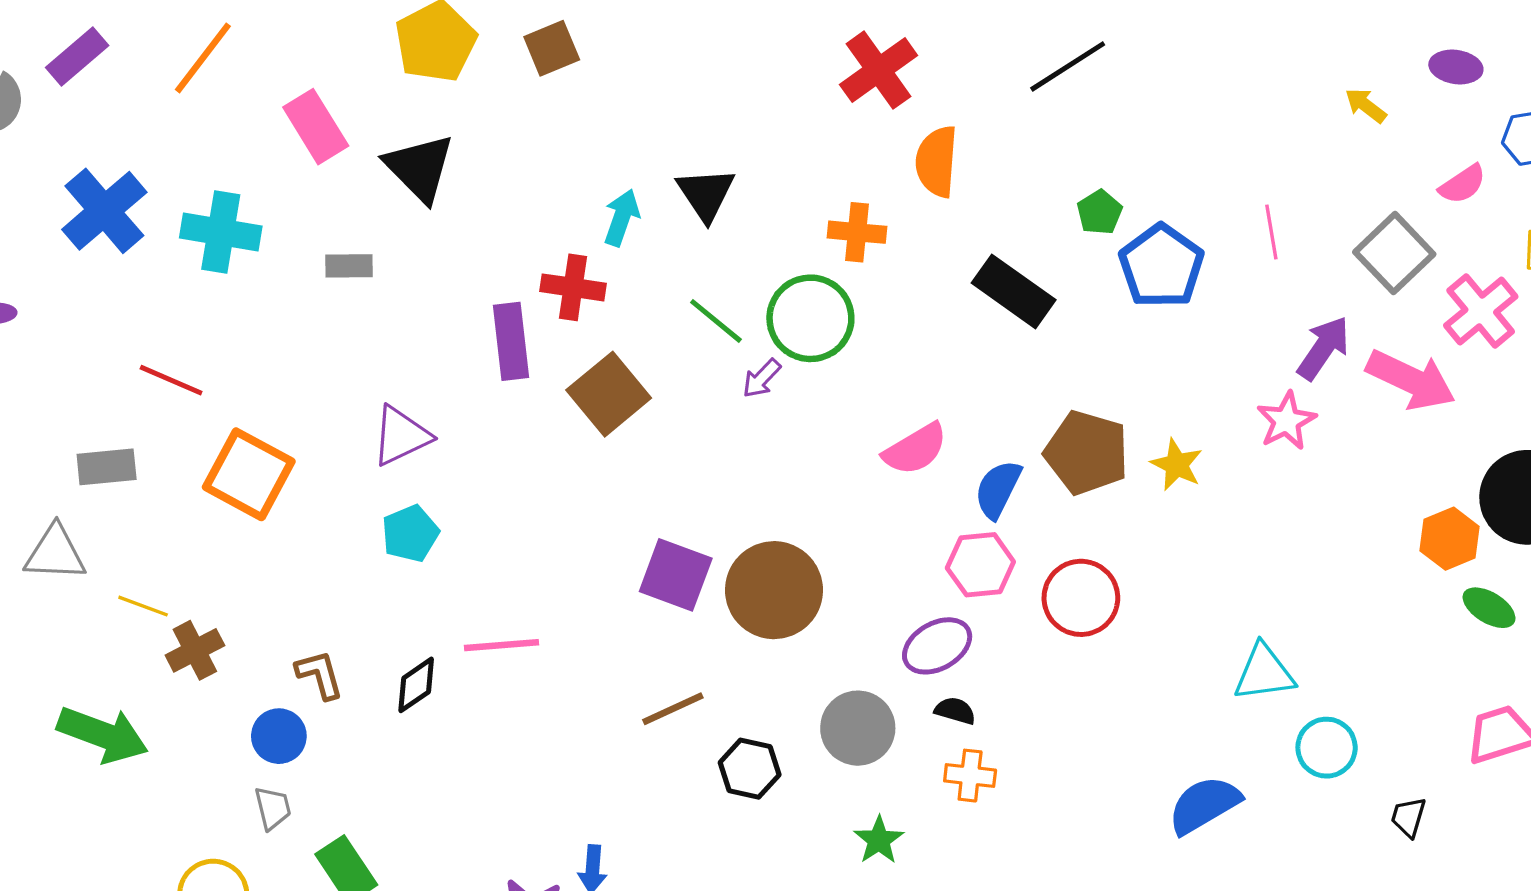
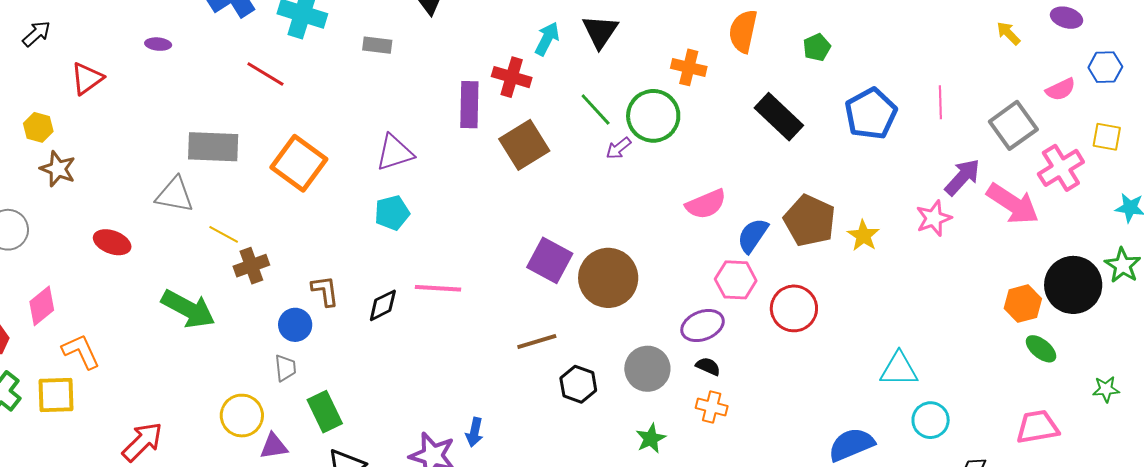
green pentagon: (1099, 212) -> (817, 47), moved
red line: (171, 380) -> (265, 74), moved
gray rectangle: (107, 467) -> (213, 147), size x1.4

